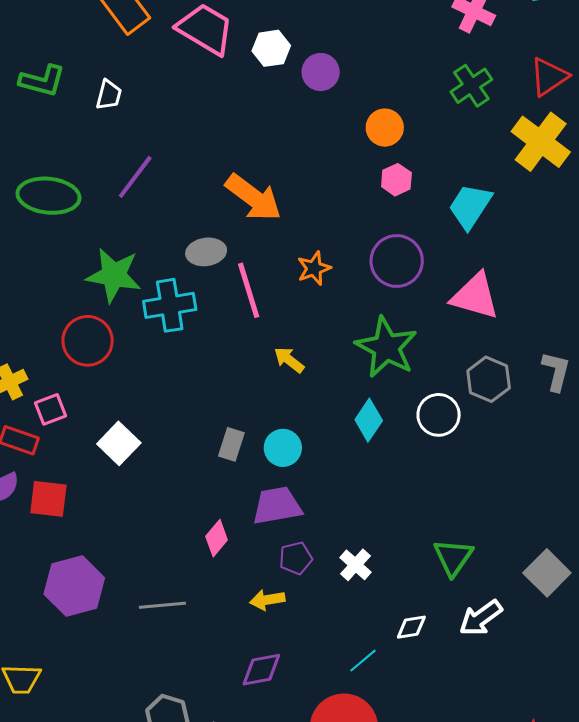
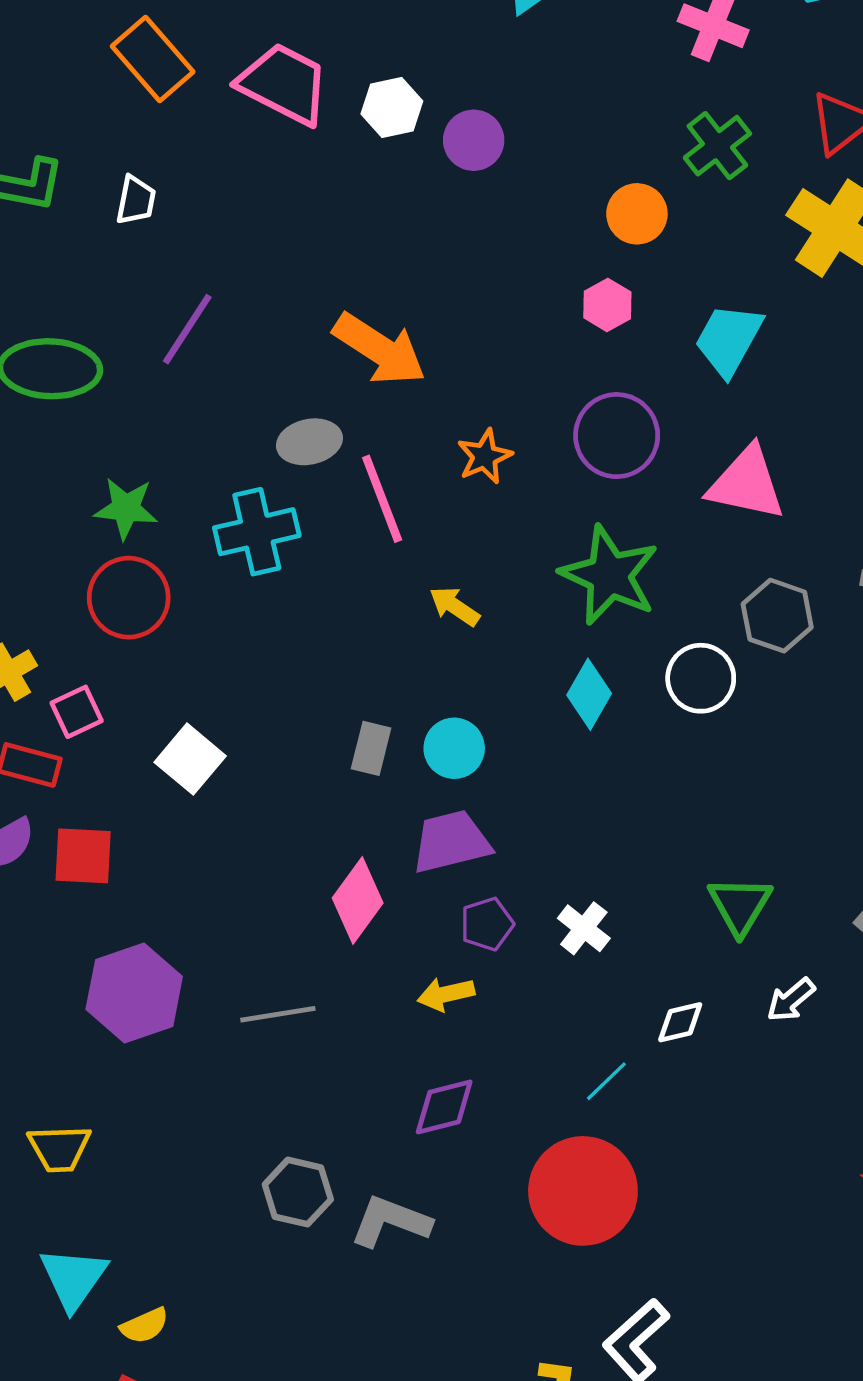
orange circle: (385, 128) -> (637, 214), moved
green star: (114, 275) -> (126, 508), moved, size x0.7
pink diamond: (217, 538) -> (358, 901), size x1.4
white arrow: (481, 618) -> (791, 1000), size x0.7

